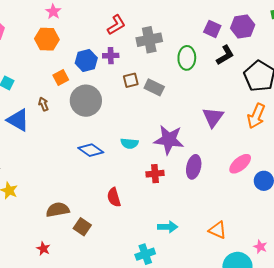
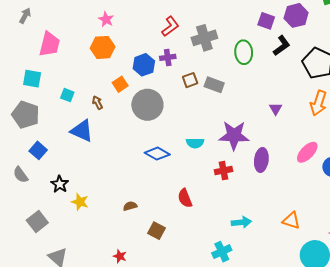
brown arrow: (43, 104) -> (97, 103), moved
purple triangle: (213, 117) -> (276, 109), size x0.6
brown semicircle: (58, 210) -> (130, 206), moved, size x0.6

